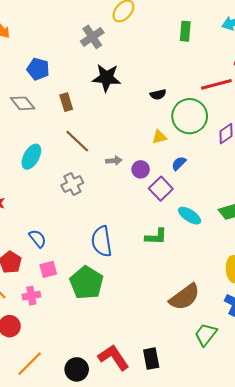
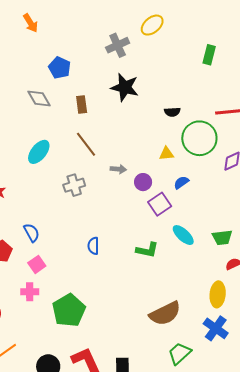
blue semicircle: (102, 241) -> (93, 246), size x0.6
pink square: (48, 269) -> (37, 264), turned -30
green pentagon: (86, 283) -> (69, 310), moved
pink cross: (31, 296) -> (30, 292), moved

